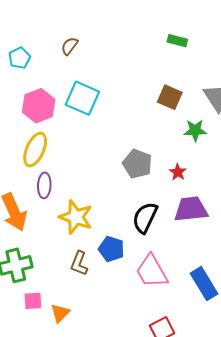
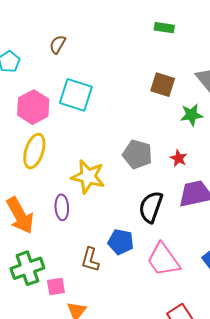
purple ellipse: (44, 185) -> (62, 207), moved
yellow star: (76, 217) -> (88, 177), moved
pink square: (33, 301) -> (56, 286), moved

